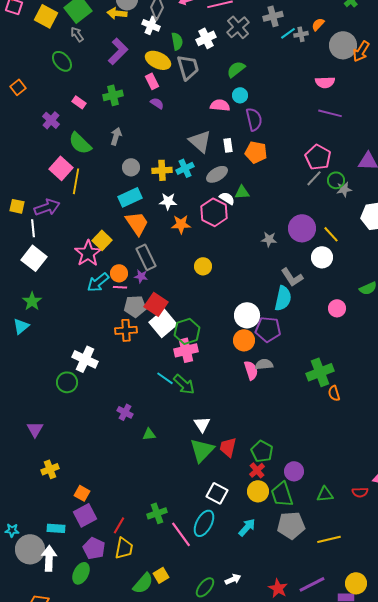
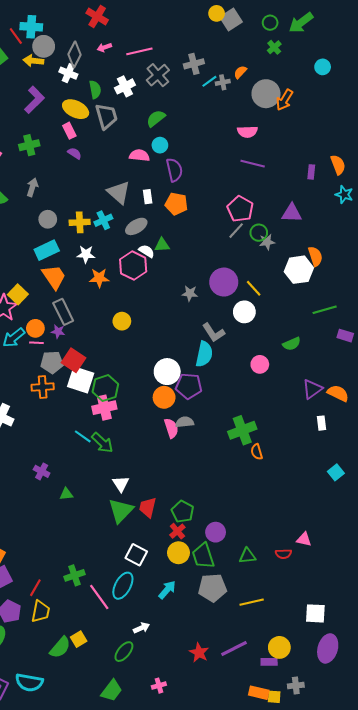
white square: (163, 323) -> (81, 380), turned -32
white arrow: (233, 579) -> (141, 628), moved

